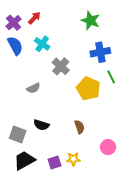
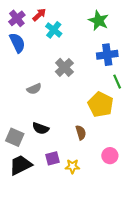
cyan cross: (42, 44) -> (54, 30), moved
yellow pentagon: (88, 89) -> (101, 104), moved
purple square: (54, 163) -> (52, 158), moved

